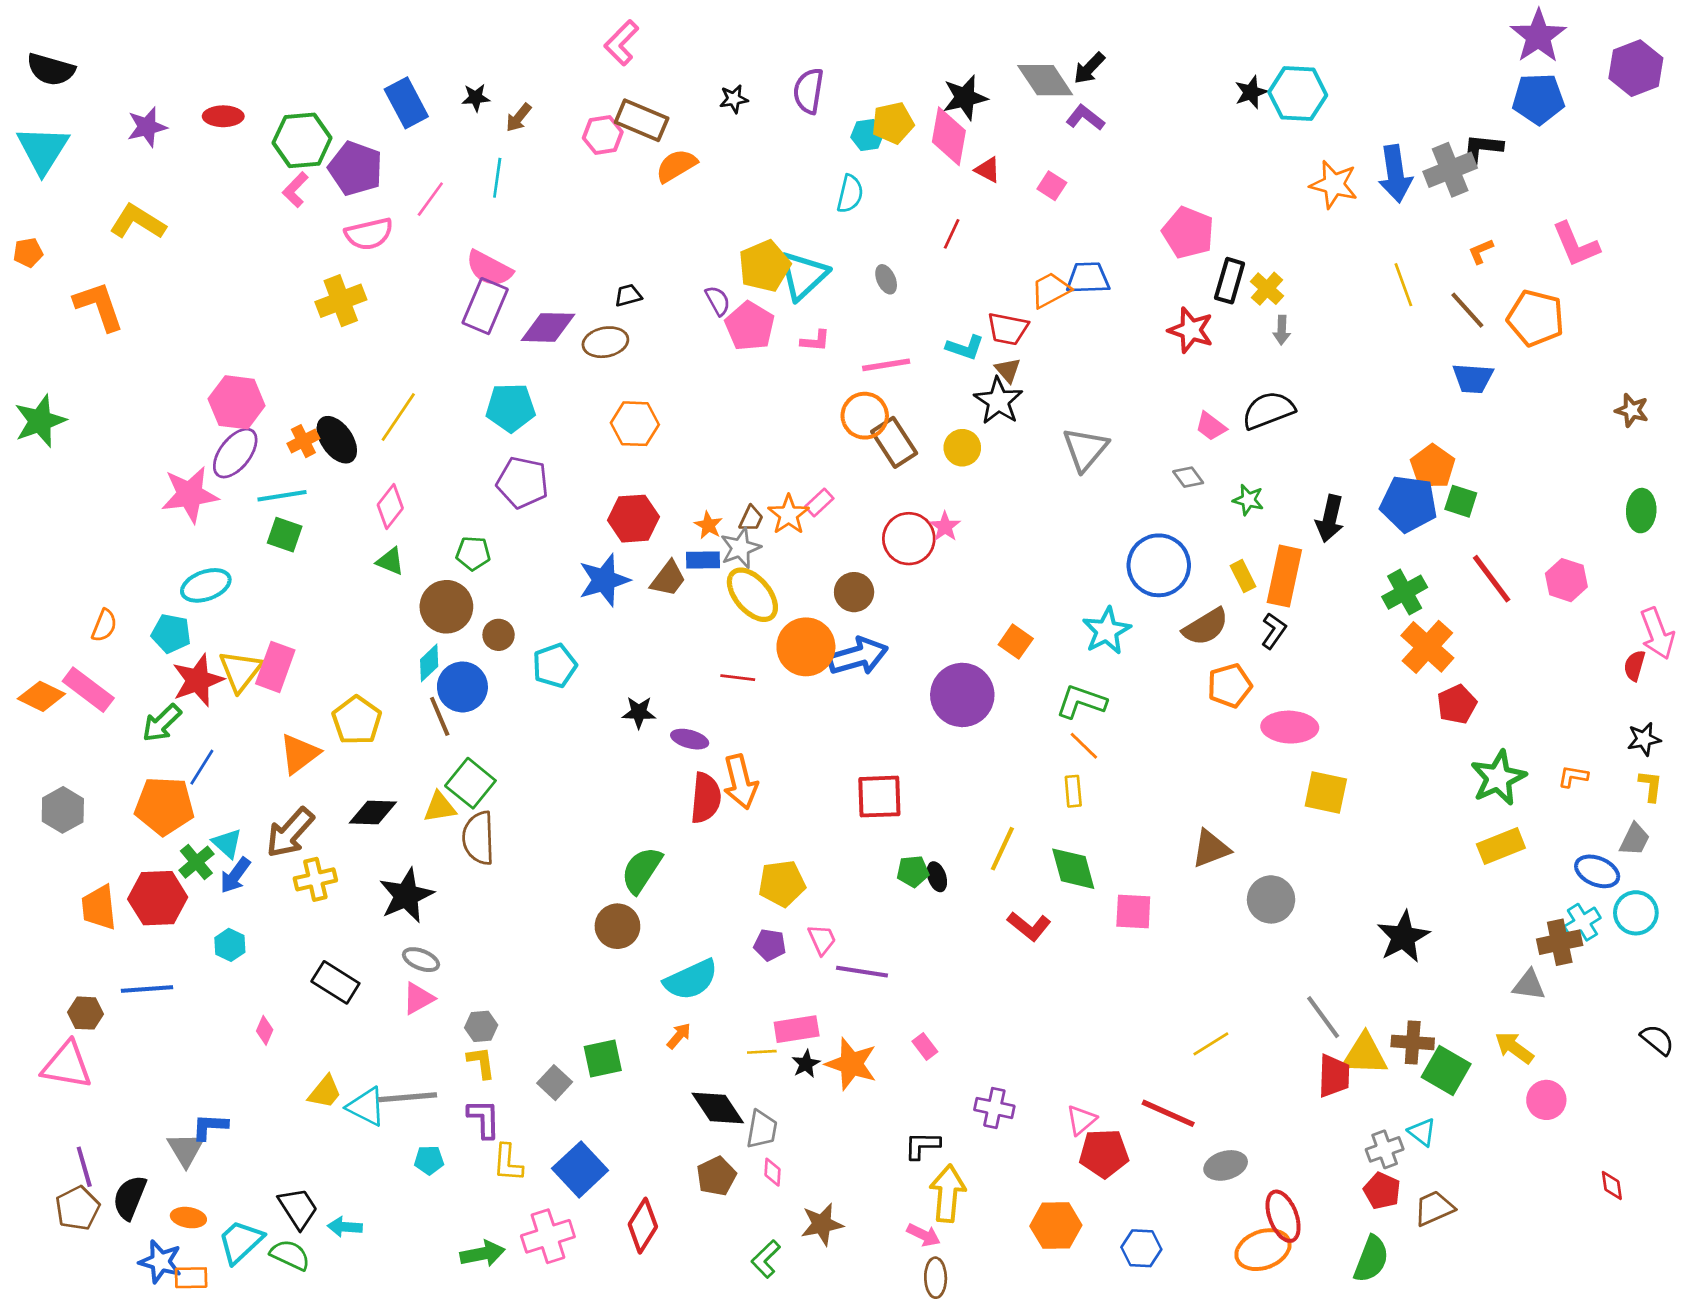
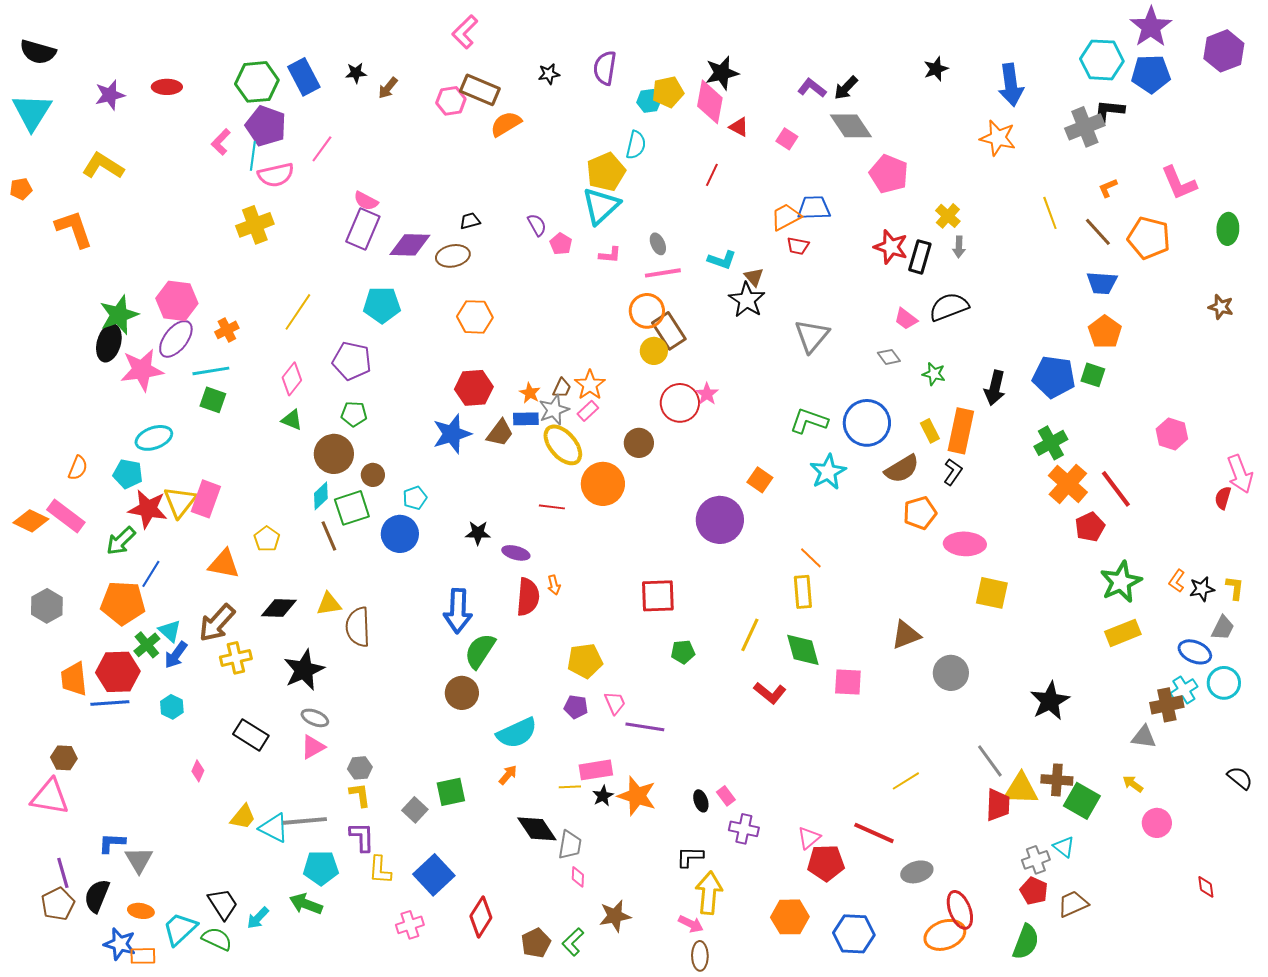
black arrow: (1089, 68) -> (846, 88), moved
gray diamond: (1045, 80) -> (851, 126), moved
cyan hexagon: (1298, 94) -> (1102, 60), moved
green hexagon: (302, 140) -> (257, 82), moved
blue arrow: (1395, 174) -> (1011, 85), moved
cyan line: (497, 178) -> (253, 156), moved
yellow pentagon: (764, 266) -> (606, 172), moved
pink semicircle: (489, 269) -> (366, 201), size x0.7
gray ellipse: (886, 279) -> (658, 244), moved
black rectangle: (1230, 281) -> (920, 257), moved
pink pentagon: (750, 326) -> (561, 244), size x0.6
red trapezoid: (1008, 329) -> (798, 246), moved, size x0.7
green star: (40, 421) -> (119, 315), moved
black ellipse: (337, 440) -> (109, 343), moved, turned 51
yellow circle: (962, 448) -> (654, 351), moved
orange pentagon: (1433, 466) -> (1105, 332), moved
purple pentagon: (523, 482) -> (352, 361), moved
pink rectangle: (819, 503) -> (588, 411), moved
green ellipse: (1641, 511) -> (1228, 229), moved
red line: (1492, 579) -> (1116, 489), moved
blue arrow: (858, 656) -> (458, 611), moved, turned 108
cyan pentagon: (555, 666) -> (415, 498), size x0.7
red star: (198, 680) -> (148, 509), turned 30
blue circle: (462, 687) -> (400, 534), moved
green L-shape: (1081, 702) -> (809, 421), moved
yellow pentagon: (357, 720) -> (267, 539), size x0.7
black star: (1644, 739) -> (1202, 589), moved
orange triangle: (299, 754) -> (224, 564), turned 48
orange L-shape: (1573, 777) -> (1177, 581), turned -65
orange arrow: (740, 782) -> (554, 585), size x0.5
green square: (470, 783) -> (352, 508), moved, turned 33
yellow rectangle: (1073, 791) -> (803, 592), size x1.4
black ellipse: (937, 877) -> (701, 801), moved
blue line: (147, 989) -> (110, 703), moved
pink rectangle: (925, 1046) -> (726, 796), moved
yellow arrow: (1514, 1048) -> (1133, 784), size x0.7
blue L-shape: (210, 1127) -> (112, 843), moved
cyan pentagon: (429, 1160) -> (321, 868), size x1.6
brown pentagon: (716, 1176) -> (536, 943), moved
cyan arrow: (345, 1227) -> (258, 918), turned -50
pink cross: (548, 1236) -> (410, 925), size x0.7
blue hexagon: (1141, 1248) -> (854, 934), size x1.4
green arrow: (482, 1254) -> (306, 904), moved, turned -148

